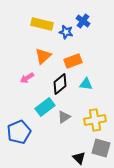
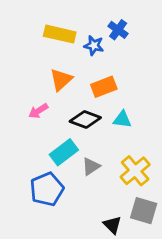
black diamond: (60, 84) -> (85, 120), turned 60
yellow cross: (95, 120) -> (135, 171), turned -30
blue pentagon: (19, 132) -> (47, 189), moved

